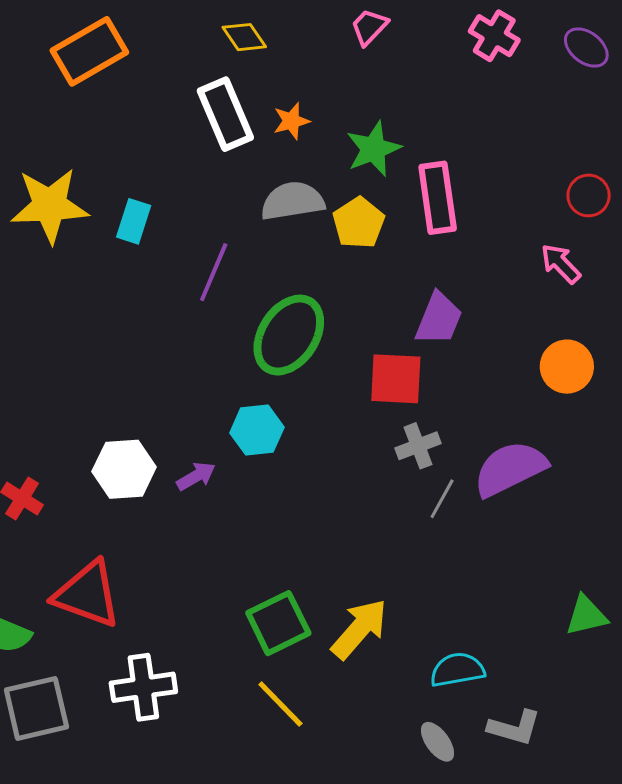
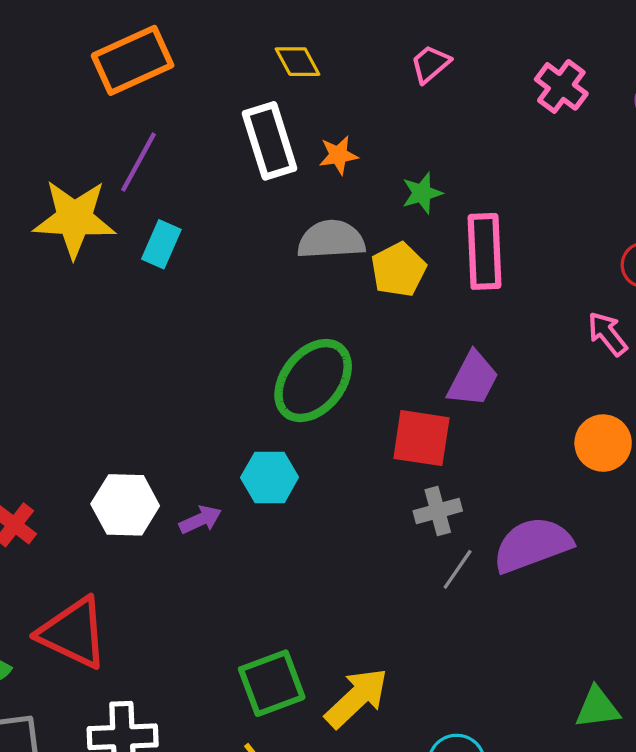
green star: (373, 149) -> (422, 193), size x0.7
purple line: (214, 272) -> (139, 162), moved

